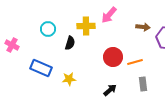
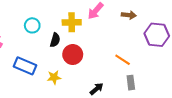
brown arrow: (143, 27) -> (129, 15), moved
red circle: (113, 57) -> (73, 55), moved
orange line: (135, 62) -> (123, 60), turned 49

